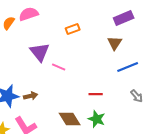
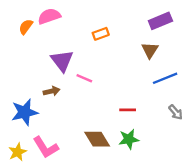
brown arrow: (31, 96) -> (52, 91), moved
green star: (97, 119) -> (129, 139), turned -30

